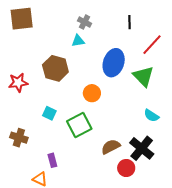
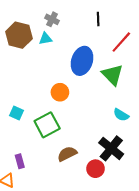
brown hexagon: (55, 68) -> (19, 35), moved
brown semicircle: (111, 147) -> (67, 154), moved

